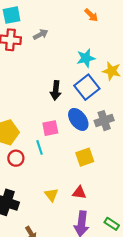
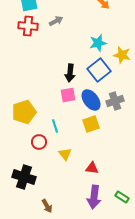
pink square: (50, 128) -> (68, 95), moved
yellow square: (85, 157) -> (91, 124), moved
red circle: (16, 158) -> (39, 142), moved
yellow triangle: (51, 195) -> (65, 154), moved

